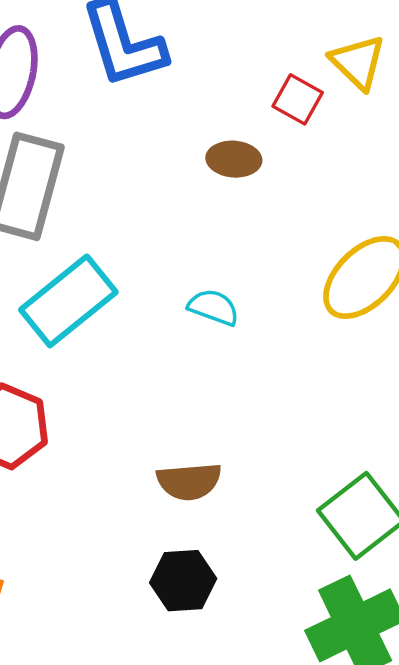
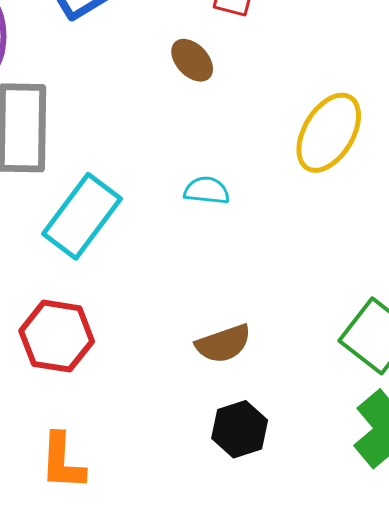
brown ellipse: (234, 159) -> (192, 60), turned 57

